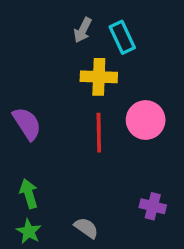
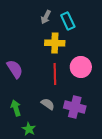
purple cross: (153, 206) -> (75, 107), moved, size x1.5
gray semicircle: (86, 228) -> (48, 104), moved
green star: (29, 231) -> (29, 129), moved

